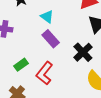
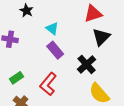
green rectangle: (21, 65) -> (17, 78), moved

